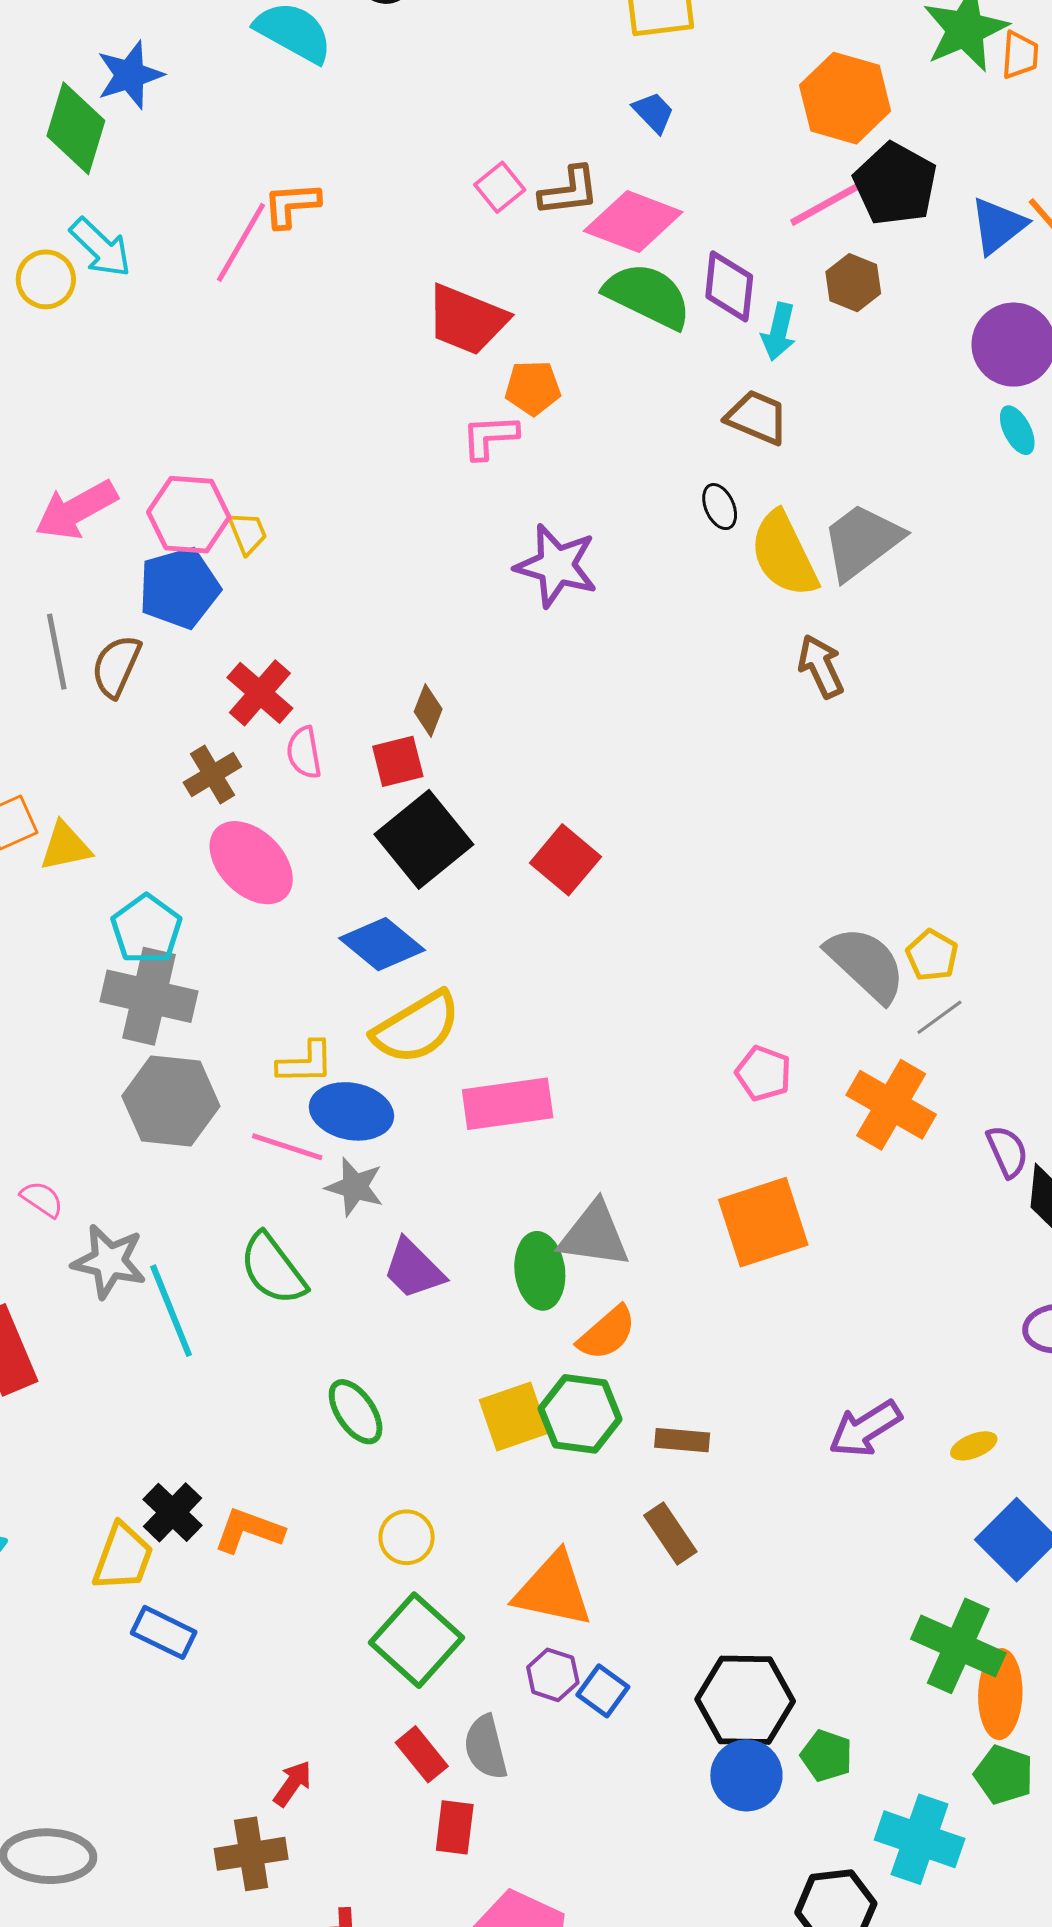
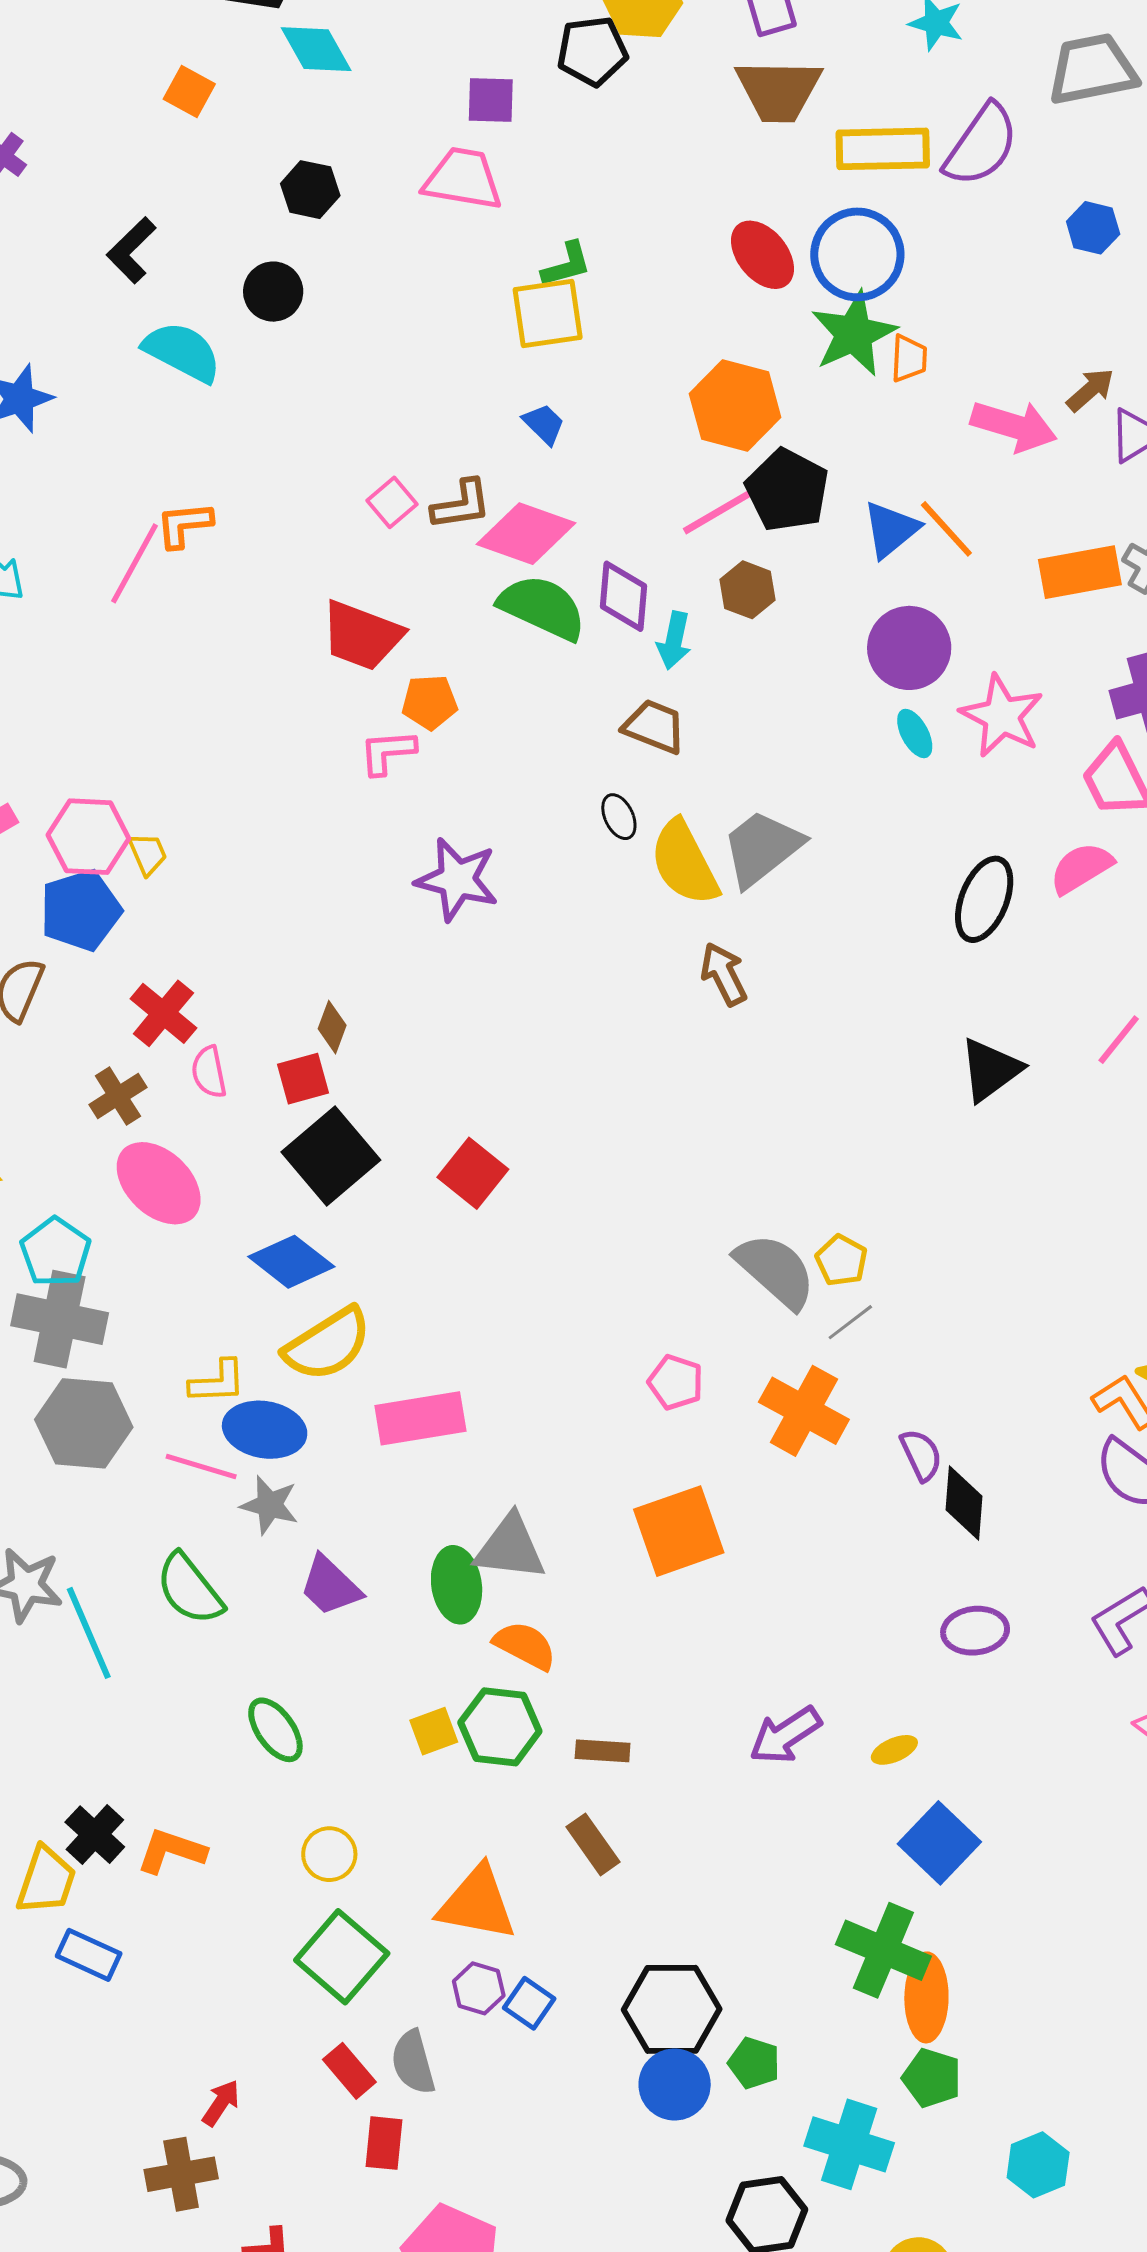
orange semicircle: (607, 1333) -> (525, 1645), turned -110
yellow square: (514, 1417) -> (434, 1731), size x0.7

